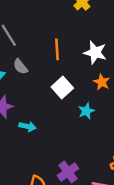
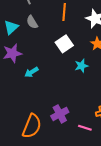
cyan arrow: (28, 126) -> (31, 72), turned 128

